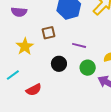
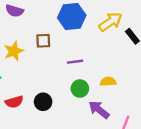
purple line: (79, 45) -> (75, 62), turned -32
black circle: (59, 64) -> (43, 102), moved

